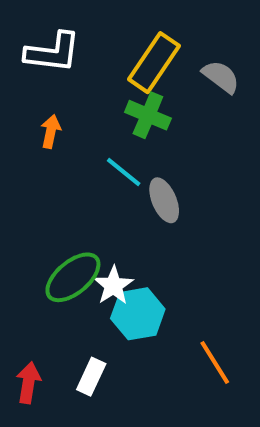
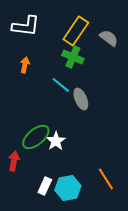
cyan hexagon: (138, 314) -> (68, 188), moved
red arrow: (28, 383) -> (14, 161), moved

